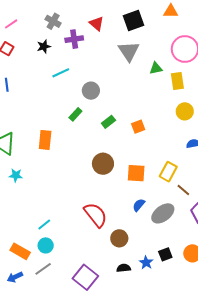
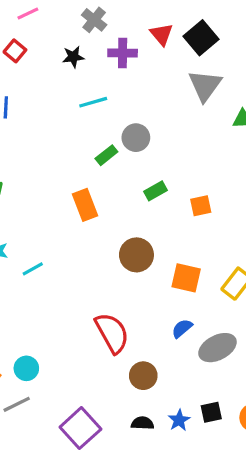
black square: (133, 20) -> (201, 38), moved, turned -30
green rectangle: (75, 114) -> (106, 155), moved
orange rectangle: (45, 140) -> (85, 205), moved, turned -36
cyan line: (44, 224) -> (33, 269), moved

